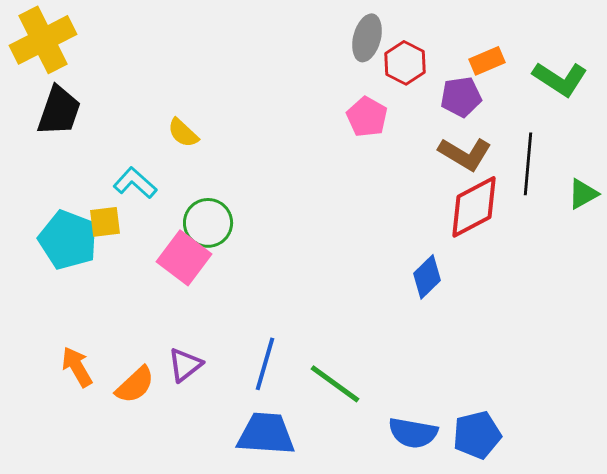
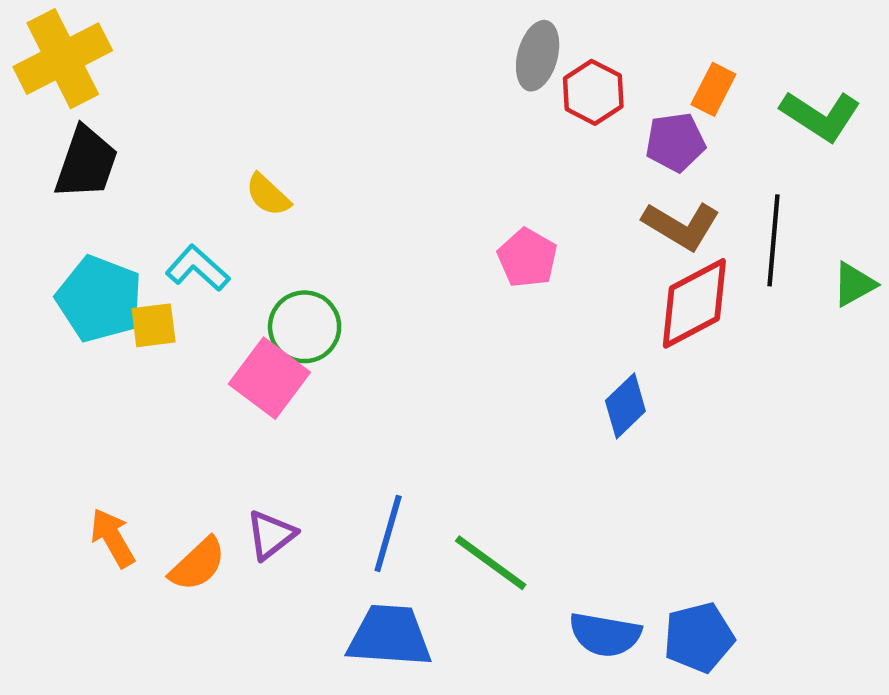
orange rectangle: (487, 61) -> (713, 89), turned -40
pink pentagon: (367, 117) -> (527, 258), moved
cyan pentagon: (68, 240) -> (99, 299), moved

